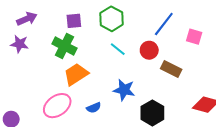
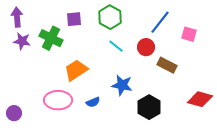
purple arrow: (27, 19) -> (17, 17), moved, turned -72
green cross: (64, 46) -> (51, 38), moved
pink ellipse: (57, 106) -> (58, 100), turned 36

